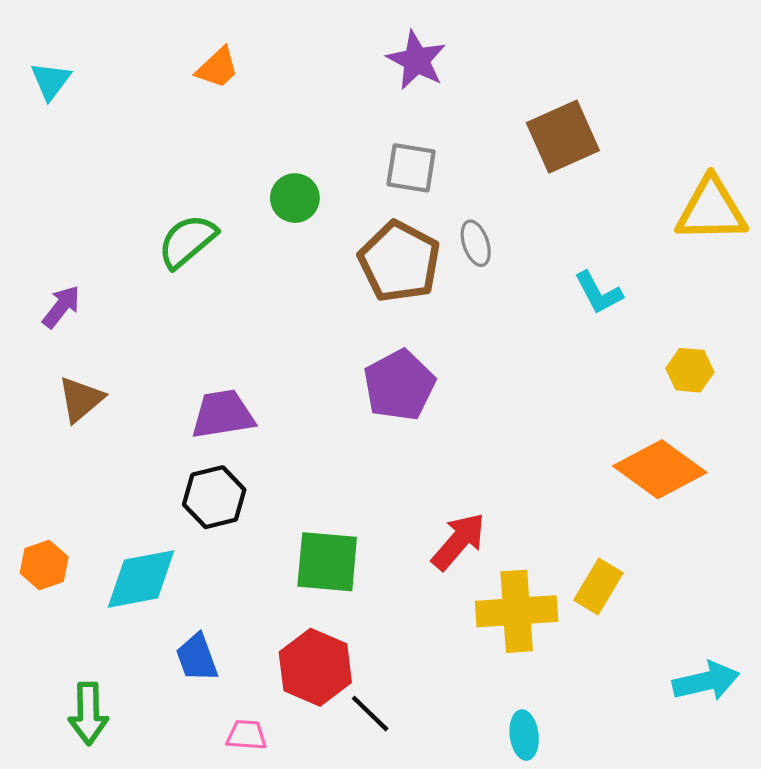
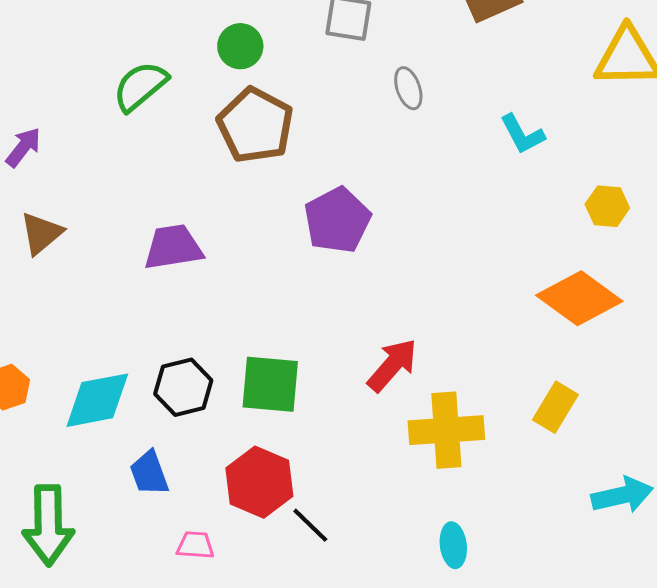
brown pentagon: (399, 262) -> (255, 125), moved
black hexagon: (214, 497) -> (183, 387), moved
yellow rectangle: (598, 587) -> (555, 407), moved
green arrow: (88, 714) -> (48, 525), size x1.4

